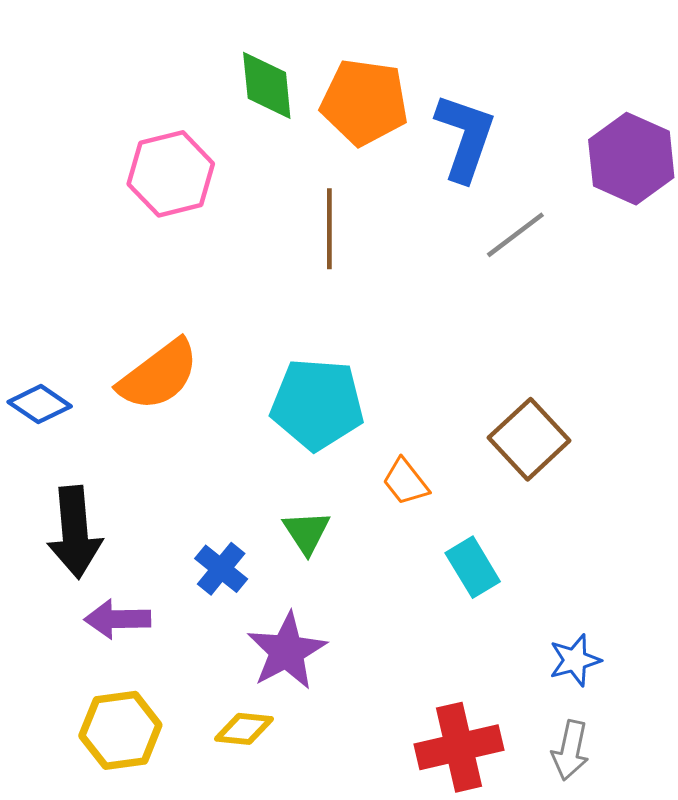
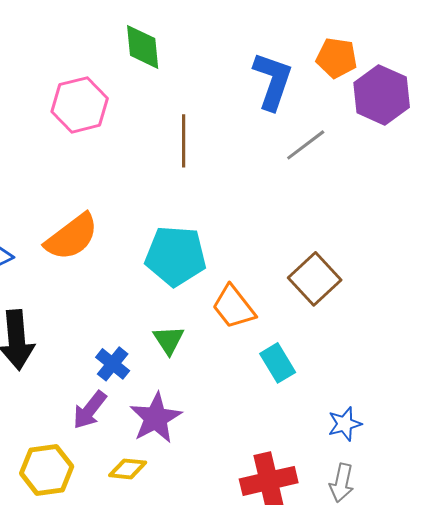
orange pentagon: (364, 102) -> (337, 58), moved, size x0.7
orange trapezoid: (406, 482) -> (234, 307), size x1.4
purple arrow: (117, 619) -> (90, 410), moved, turned -51

